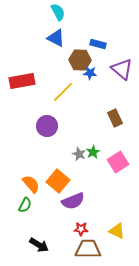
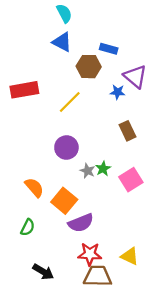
blue star: (90, 73) -> (117, 92), moved
purple circle: (47, 126) -> (66, 148), moved
orange semicircle: (31, 184) -> (34, 187), moved
red star: (81, 229) -> (90, 254), size x1.5

